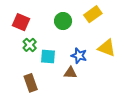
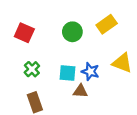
green cross: (30, 45) -> (32, 69), moved
cyan square: (48, 56) -> (67, 73), moved

